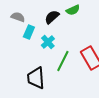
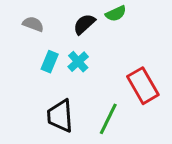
cyan rectangle: (29, 32) -> (50, 62), moved
green line: (63, 61) -> (108, 119), moved

